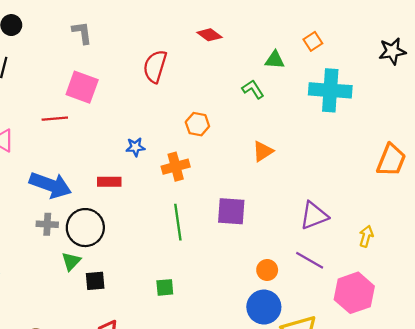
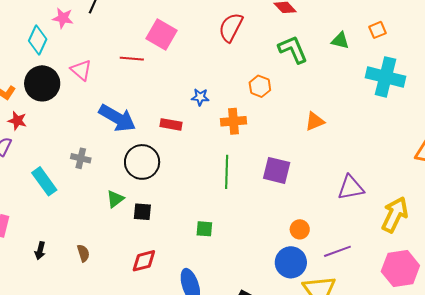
green L-shape: (253, 89) -> (293, 49), moved, size x1.5
gray cross: (47, 224) -> (81, 158), moved
yellow arrow: (366, 236) -> (395, 215), size x1.8
purple line: (310, 260) -> (337, 251), moved, turned -60
green triangle: (71, 261) -> (115, 199), moved
pink hexagon: (354, 293) -> (400, 268), moved

